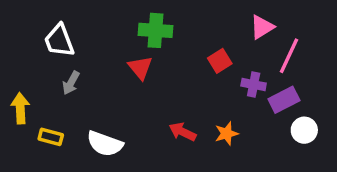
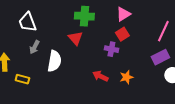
pink triangle: (262, 27) -> (123, 14), moved
purple cross: (254, 85) -> (111, 49), moved
white semicircle: (105, 144) -> (54, 61), moved, turned -100

